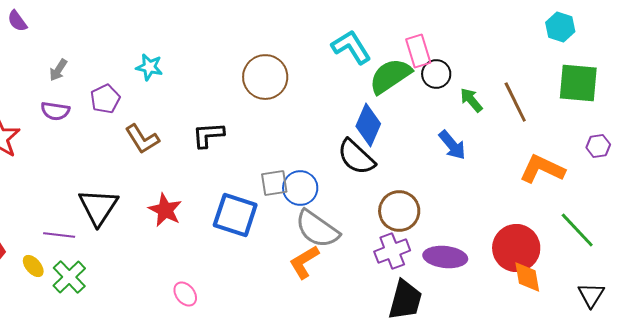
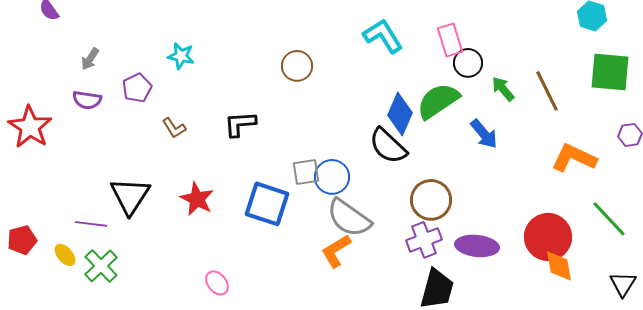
green semicircle: (390, 76) -> (438, 101), moved
brown circle: (265, 77) -> (297, 66), size x0.7
brown L-shape: (142, 139) -> (174, 128), size x0.7

